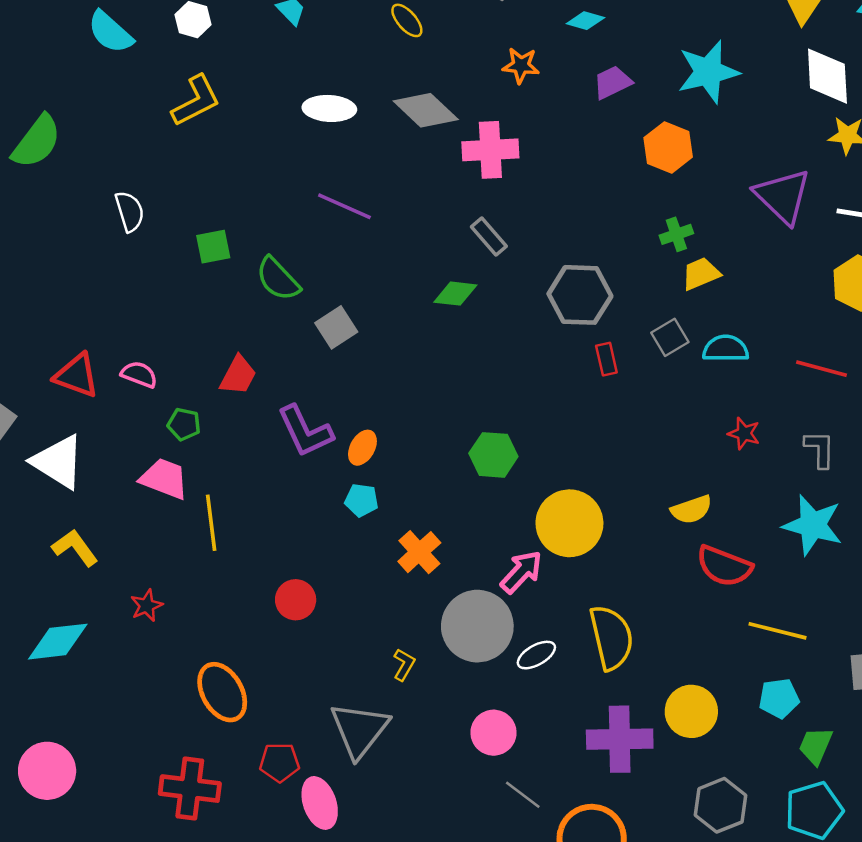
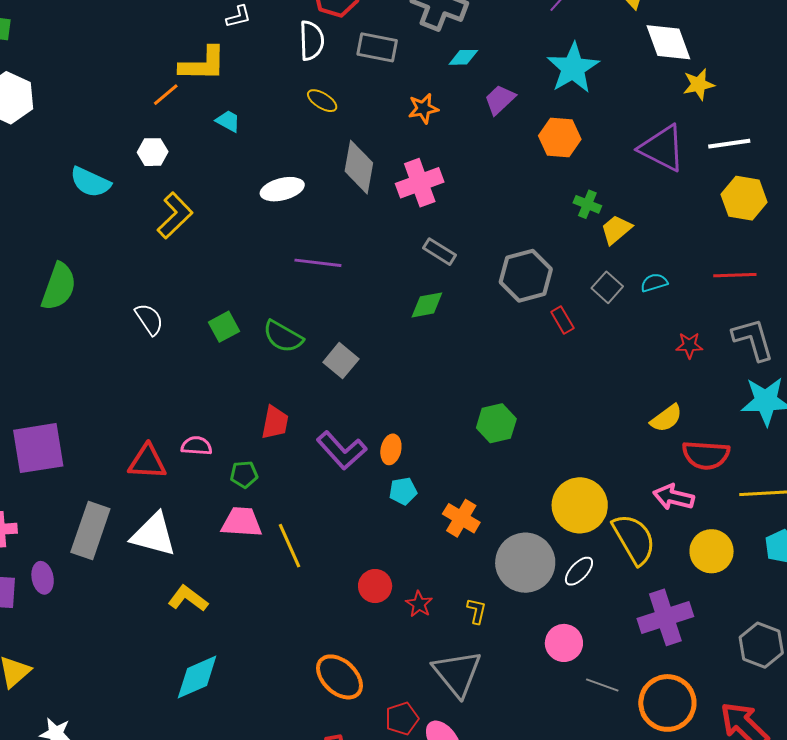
gray diamond: (426, 110) -> (359, 167), turned 74
green cross: (676, 234) -> (587, 204), turned -32
cyan semicircle: (726, 349) -> (654, 283), size x0.7
gray L-shape: (820, 449) -> (753, 339), size x1.4
yellow circle: (569, 523) -> (580, 505), moved
pink arrow: (521, 572) -> (673, 497), moved, turned -102
red star: (147, 606) -> (419, 604), moved
yellow circle: (691, 711) -> (712, 551), moved

